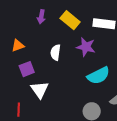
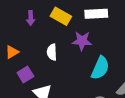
cyan semicircle: (98, 76) -> (100, 68), turned -30

